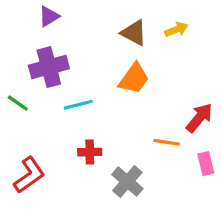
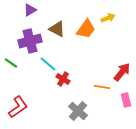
brown triangle: (134, 33) -> (57, 29), moved
orange trapezoid: (134, 78) -> (86, 29), moved
cyan line: (78, 105) -> (48, 64), turned 54
red cross: (90, 152) -> (63, 79), moved, turned 32

